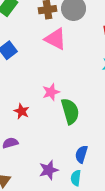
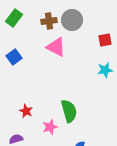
pink star: (51, 92) -> (50, 127), moved

